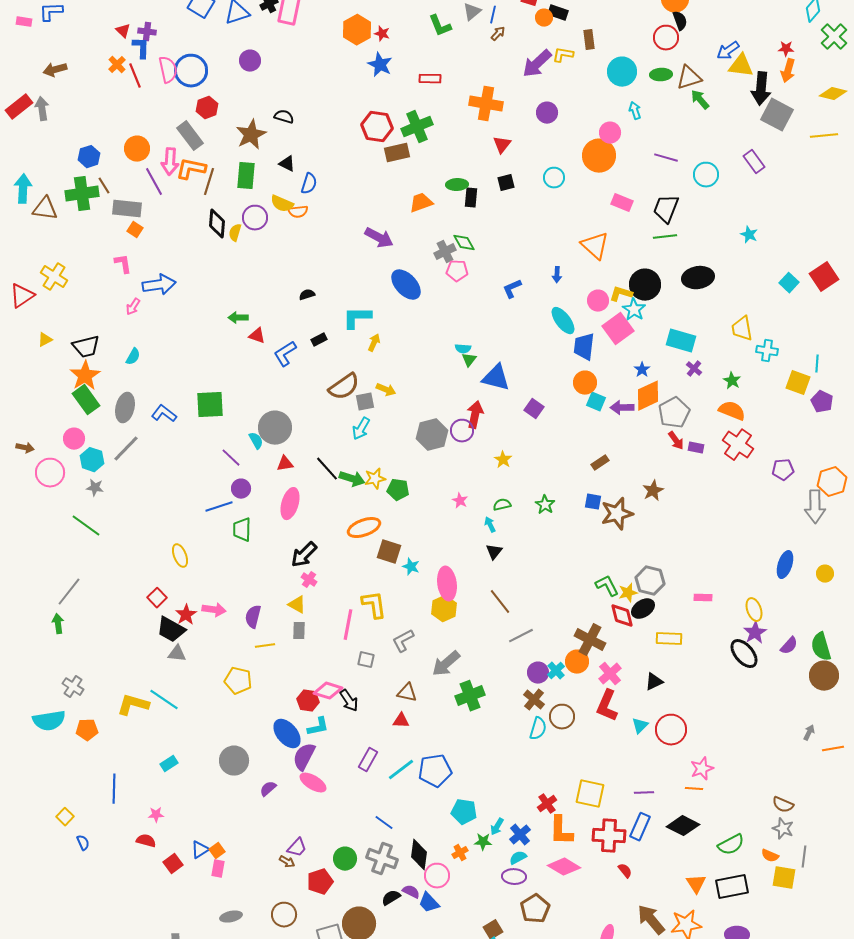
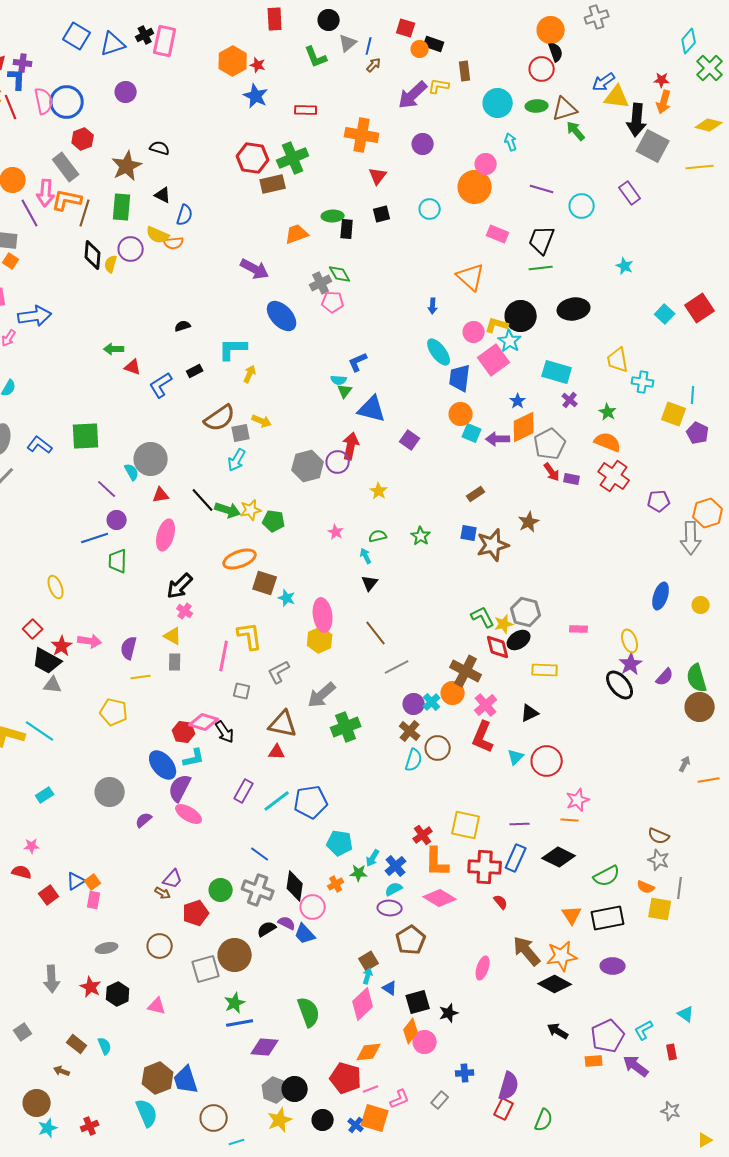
blue L-shape: (512, 289) -> (358, 362), moved
brown triangle: (407, 693) -> (283, 724), size x1.4

